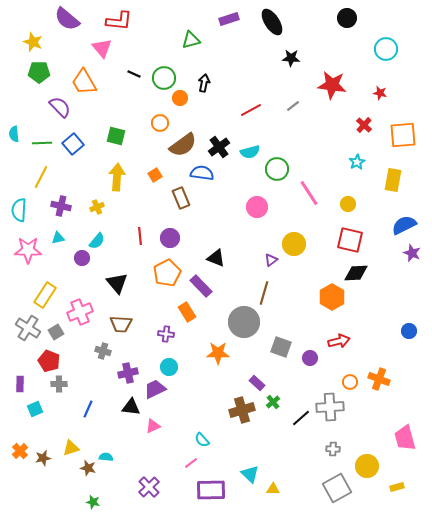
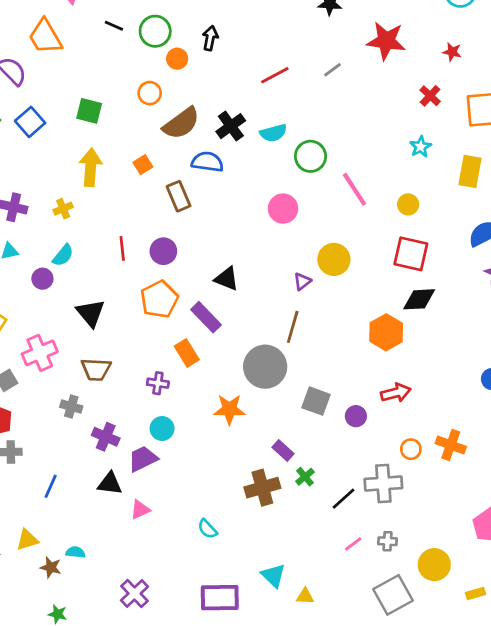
purple cross: (128, 373) -> (106, 437), turned 36
pink line: (191, 463) -> (353, 544), moved

